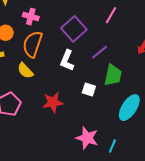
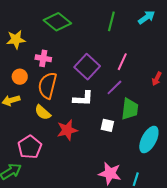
pink line: (111, 15) -> (122, 62), moved
white L-shape: (67, 60) -> (83, 99), turned -105
red star: (53, 102) -> (67, 130), moved

